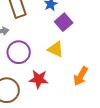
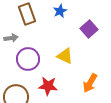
purple square: (64, 22) -> (89, 29), moved

